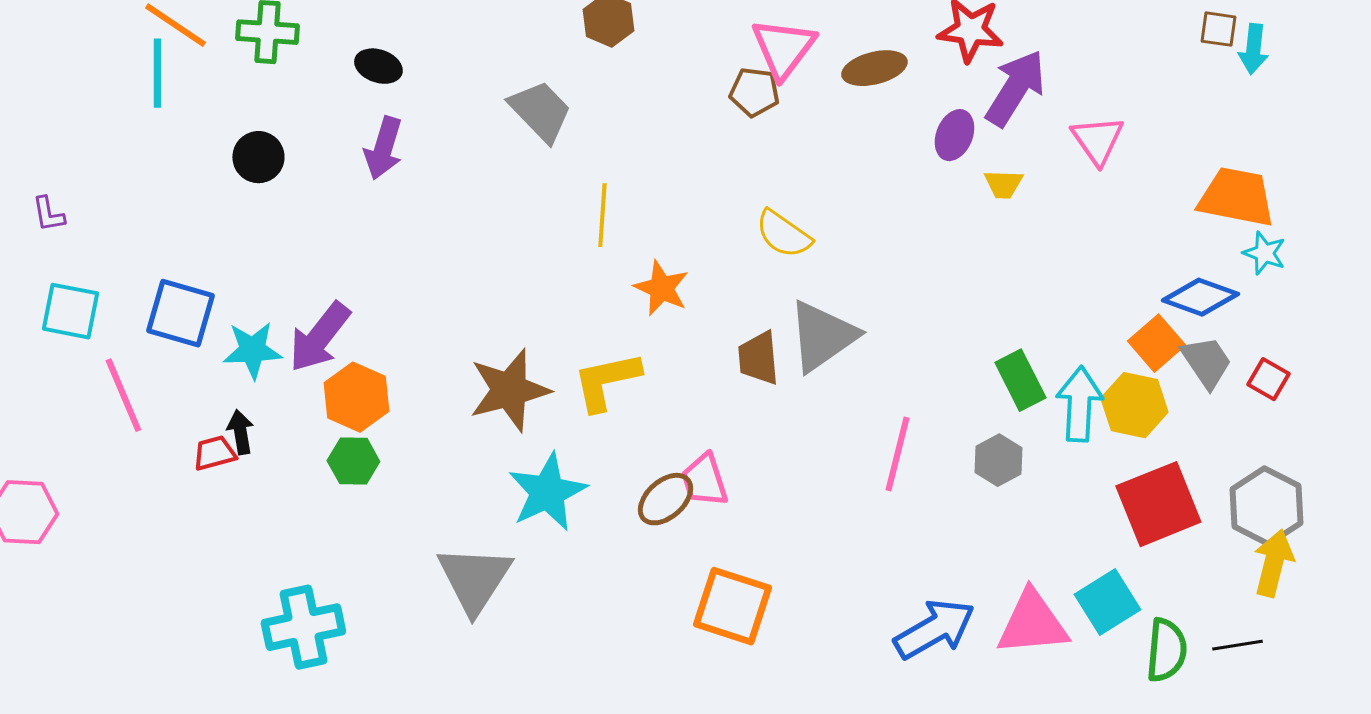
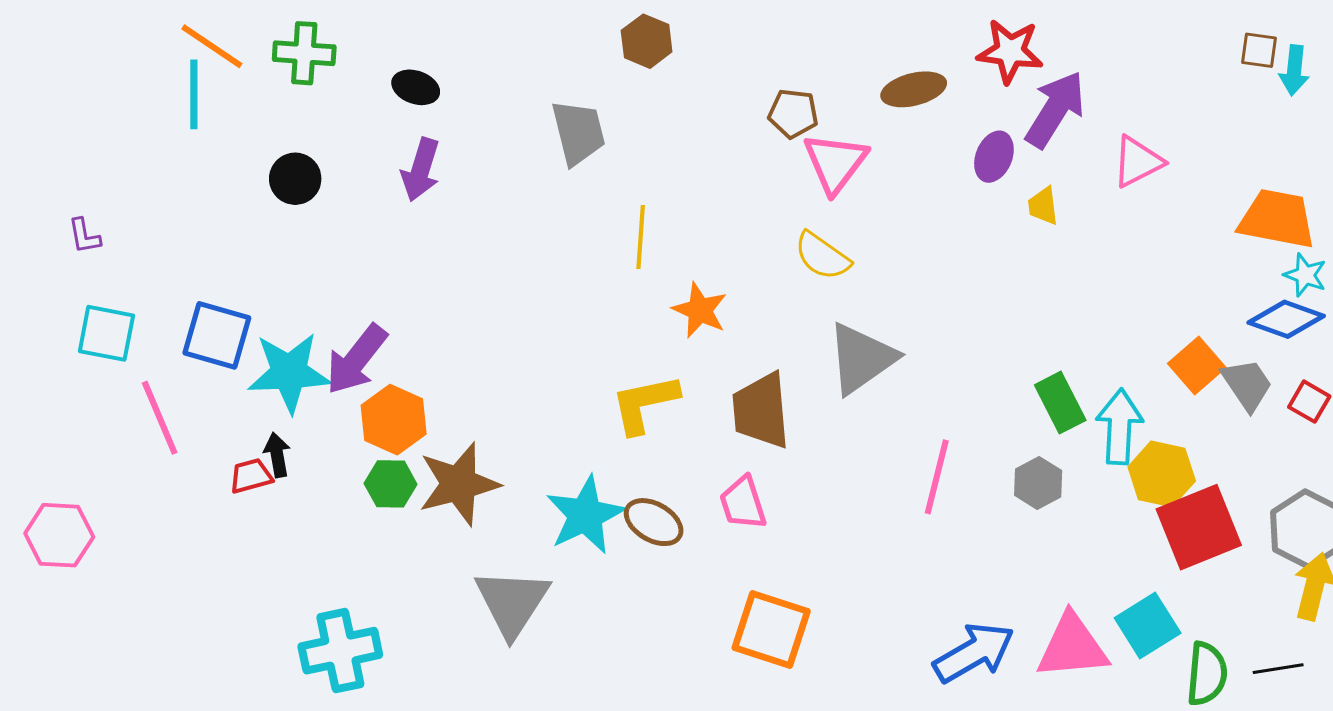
pink triangle: (783, 48) -> (835, 163), moved
gray trapezoid: (540, 111) -> (578, 133), turned 30
pink triangle: (1097, 140) -> (1138, 162), turned 38
yellow trapezoid: (1003, 184) -> (1043, 206), turned 81
blue diamond: (1200, 297) -> (1286, 319), moved
cyan star: (252, 350) -> (289, 372), size x1.4
brown trapezoid: (758, 358) -> (761, 411), moved, size x1.4
brown star: (509, 390) -> (459, 484), moved
yellow hexagon: (1134, 405) -> (1162, 474), moved
brown ellipse: (665, 499) -> (654, 522), moved, turned 72

